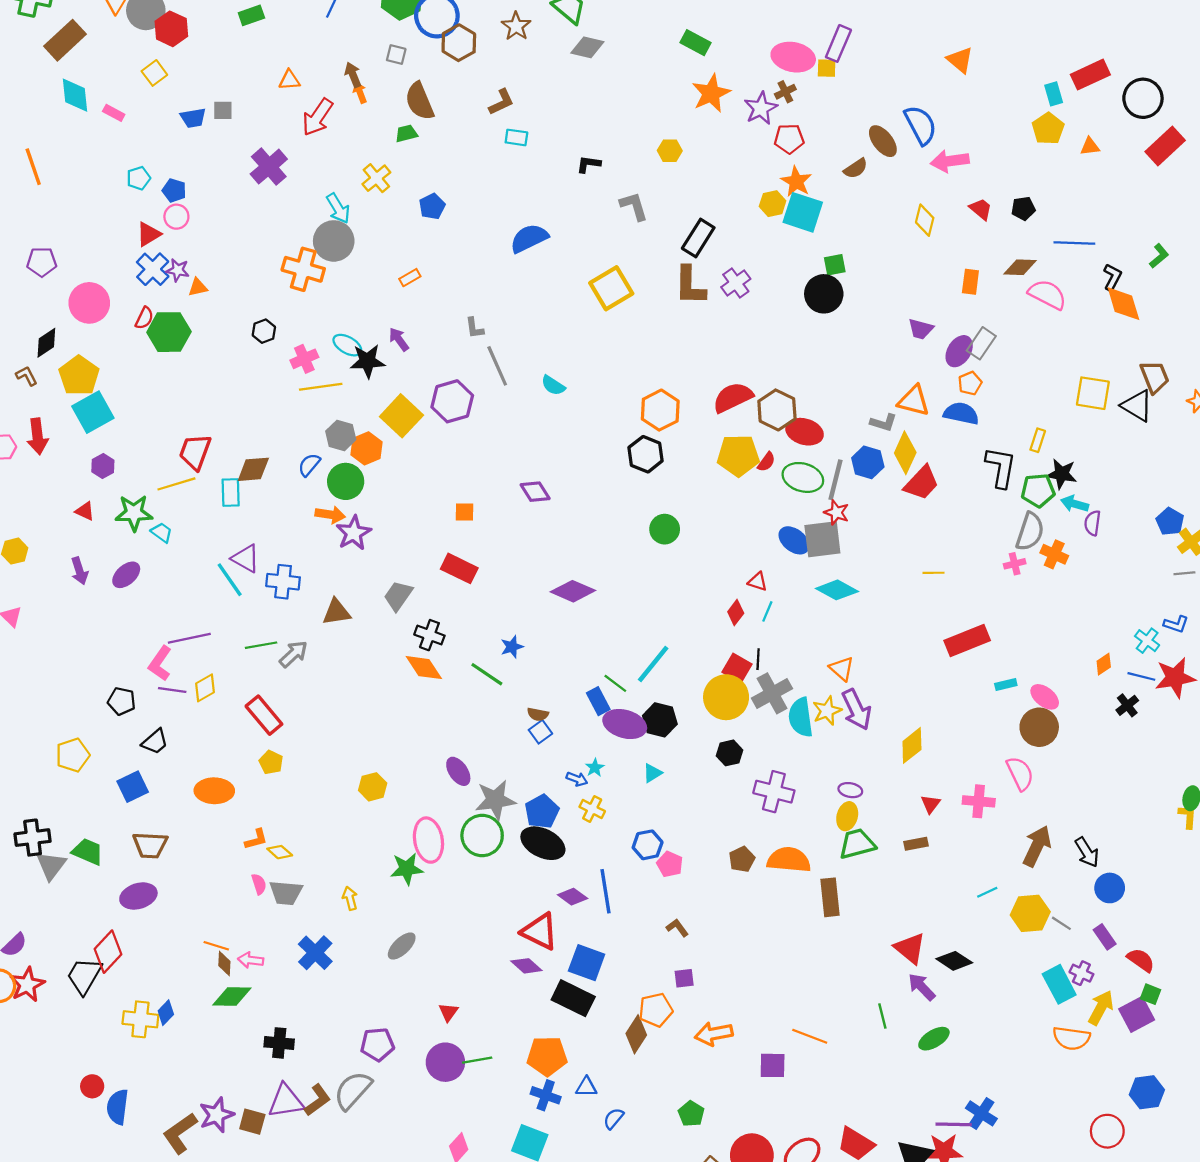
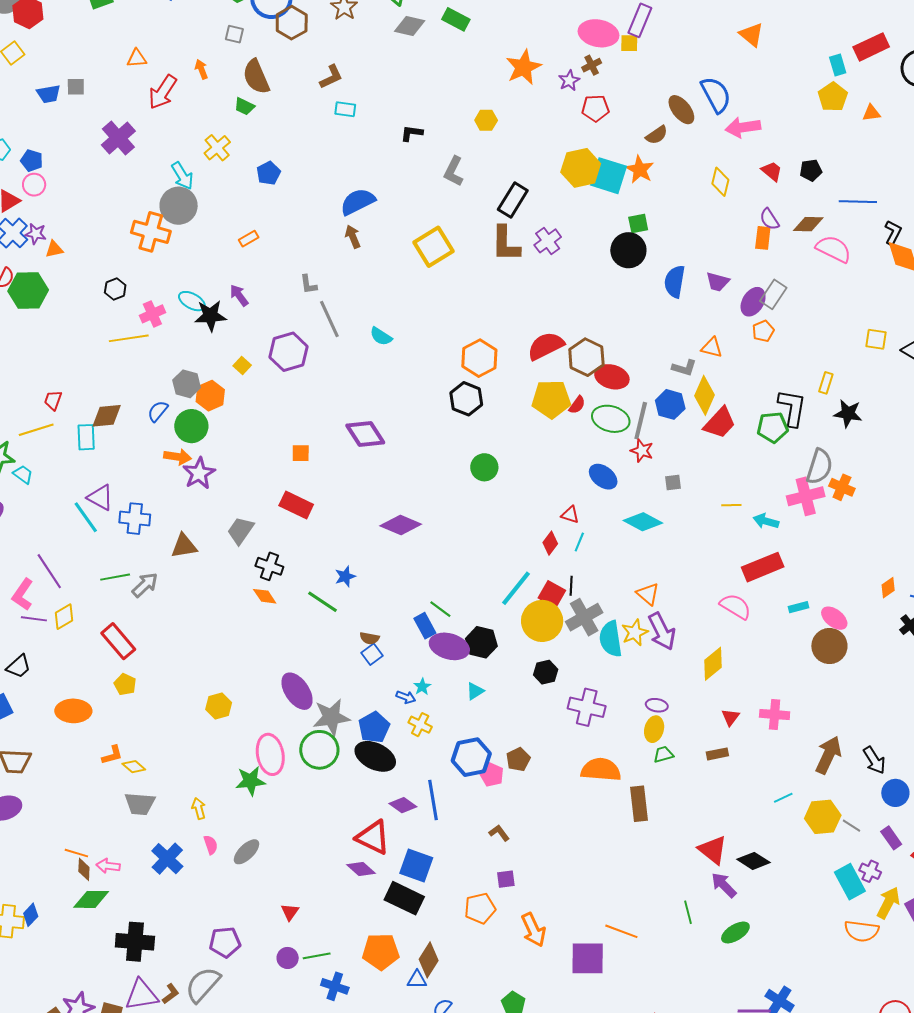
green rectangle: (696, 43) -> (456, 19), moved
brown arrow: (353, 75) -> (353, 237), moved
purple star: (761, 108) -> (569, 81), size x0.7
green trapezoid: (406, 133) -> (244, 106), turned -140
orange star: (796, 182) -> (640, 170), moved
yellow hexagon: (773, 204) -> (581, 168), size x1.6
gray L-shape: (634, 206) -> (454, 171), turned -136
yellow line: (321, 387) -> (129, 338), moved
yellow square: (1093, 393) -> (876, 339), size x0.7
orange triangle: (914, 401) -> (712, 348), size x0.7
blue semicircle: (961, 413) -> (675, 282), moved, turned -92
yellow square: (401, 416) -> (242, 365), size x0.5
red trapezoid: (195, 452) -> (53, 400), size x0.6
green pentagon: (1038, 490) -> (773, 427), moved
purple diamond: (535, 492) -> (365, 434), size x1.4
cyan arrow: (1075, 504) -> (766, 521), moved
purple semicircle: (1092, 523) -> (769, 219), moved, turned -40
gray square: (822, 539) -> (673, 483), moved, size x0.5
pink cross: (1015, 564) -> (806, 496), size x1.8
purple line: (189, 638) -> (49, 571), turned 69
cyan line: (653, 664) -> (516, 588), moved
orange diamond: (424, 668) -> (265, 596), size x0.7
purple ellipse: (458, 771) -> (297, 691), size x1.4
pink semicircle: (1020, 773) -> (736, 606), moved, turned -32
green trapezoid: (857, 844) -> (663, 754), size x0.6
blue hexagon: (648, 845) -> (471, 757), size x1.4
brown pentagon: (742, 859) -> (518, 759), moved
pink semicircle: (259, 884) -> (211, 845), moved
brown diamond: (636, 1034) -> (429, 960), moved
orange arrow: (714, 1034) -> (533, 930), turned -104
black cross: (279, 1043) -> (135, 942), size x1.4
purple circle: (445, 1062) -> (288, 958), size x0.6
purple square: (773, 1065) -> (588, 958), size x1.4
blue cross: (546, 1095) -> (335, 986), moved
brown L-shape: (317, 1100) -> (171, 994), size x0.7

